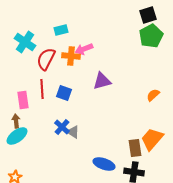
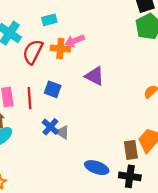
purple triangle: (102, 81) -> (95, 76), turned 42
red line: (42, 89) -> (29, 98), moved

